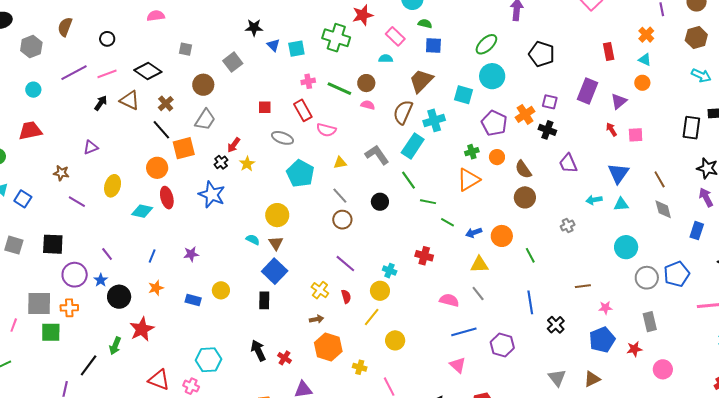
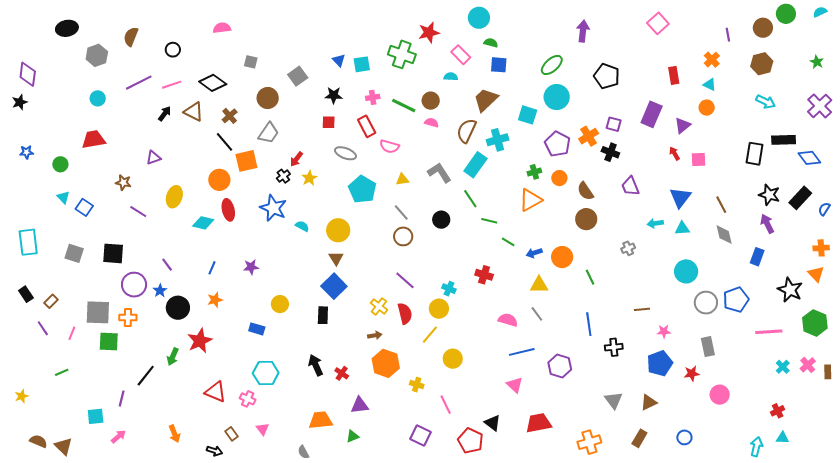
black star: (254, 28) -> (334, 95), moved
cyan semicircle: (253, 240) -> (302, 226), moved
red semicircle: (346, 297) -> (405, 313), size x1.5
blue rectangle: (193, 300) -> (257, 329), moved
black cross: (556, 325) -> (614, 347), turned 36

